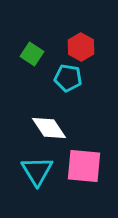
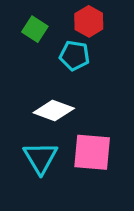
white diamond: (49, 128) -> (54, 111), turned -36

